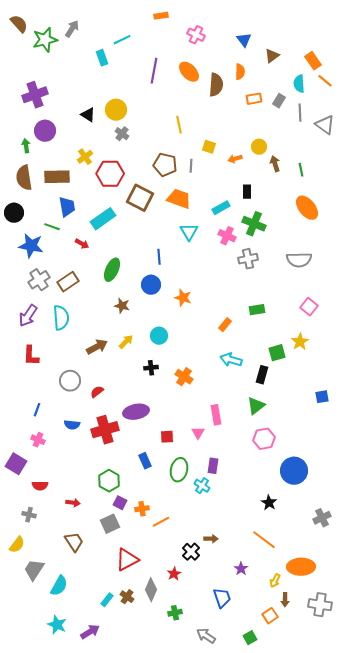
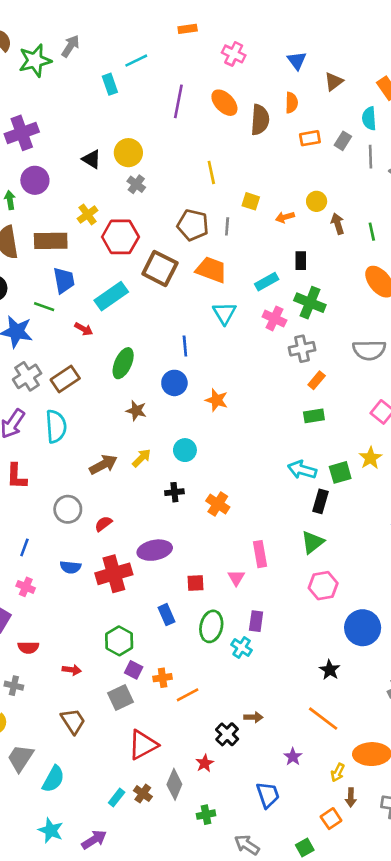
orange rectangle: (225, 325) -> (317, 380), moved
cyan arrow: (231, 360) -> (302, 470), moved

